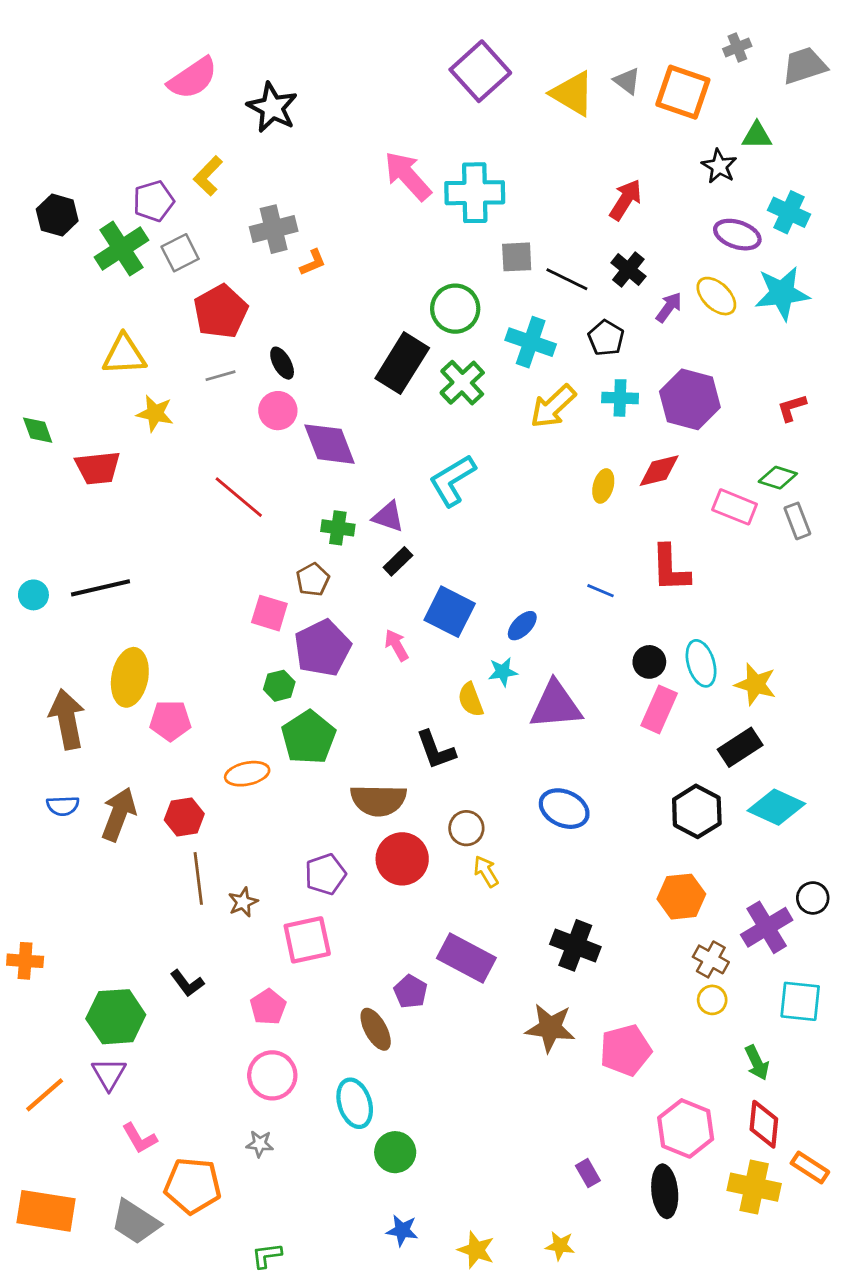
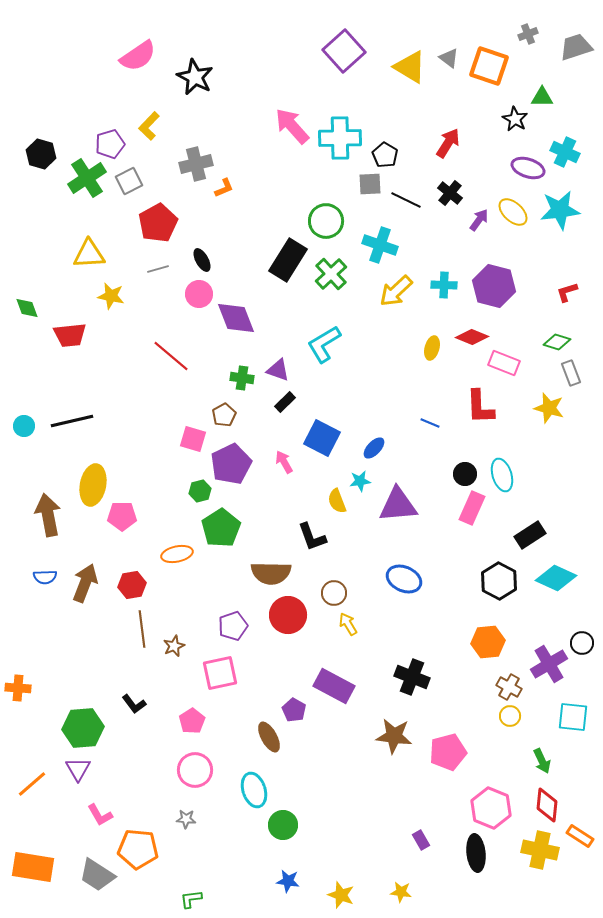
black pentagon: (606, 338) -> (385, 155), moved
red diamond: (659, 471) -> (472, 337), turned 36
pink rectangle: (735, 507) -> (504, 363), moved
yellow star: (755, 684) -> (549, 408), moved

